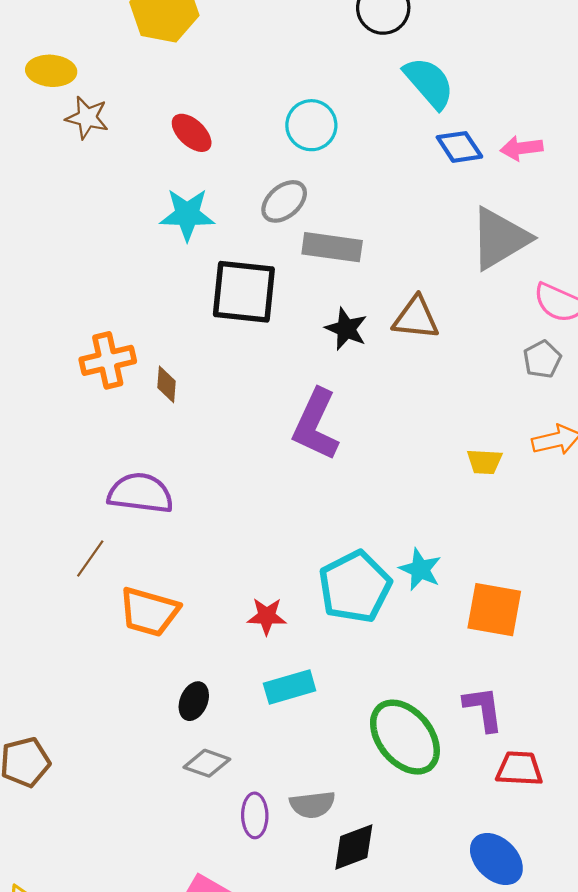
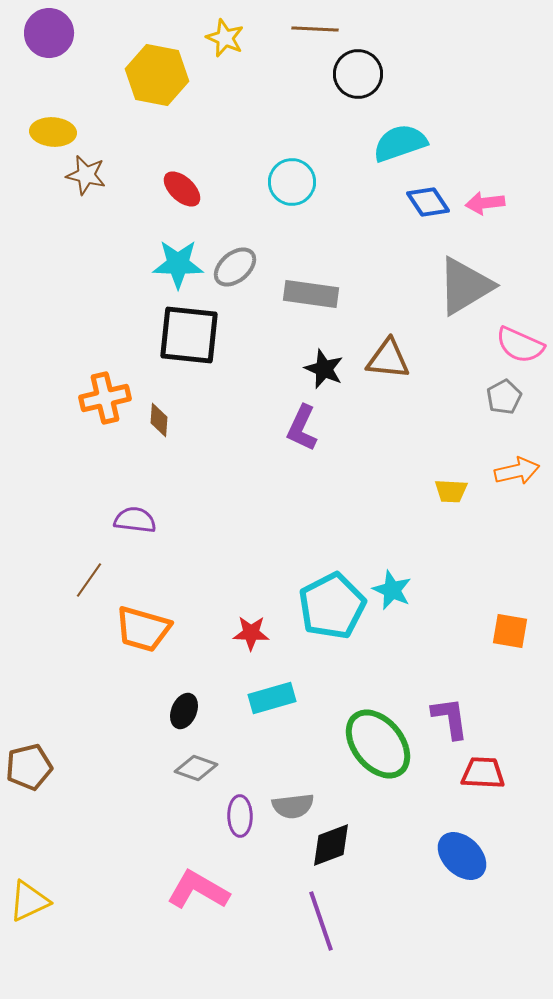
cyan semicircle: (429, 83) -> (400, 143), turned -68
gray ellipse: (284, 201) -> (235, 267), moved
black square: (244, 292) -> (189, 335), moved
purple L-shape: (316, 425) -> (302, 428), moved, size x0.7
purple semicircle: (140, 493) -> (135, 520), size x0.7
orange square: (494, 610) -> (510, 631), moved, size x0.7

